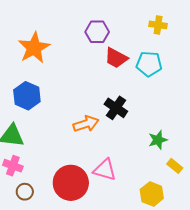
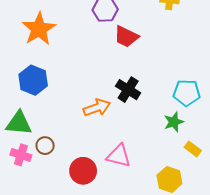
cyan pentagon: (149, 64) -> (187, 93), moved
red circle: (71, 183) -> (83, 171), size x0.7
brown circle: (25, 192) -> (45, 146), moved

